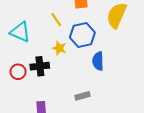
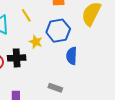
yellow line: (56, 20) -> (26, 15), moved
gray rectangle: (83, 96) -> (55, 88), turned 32

